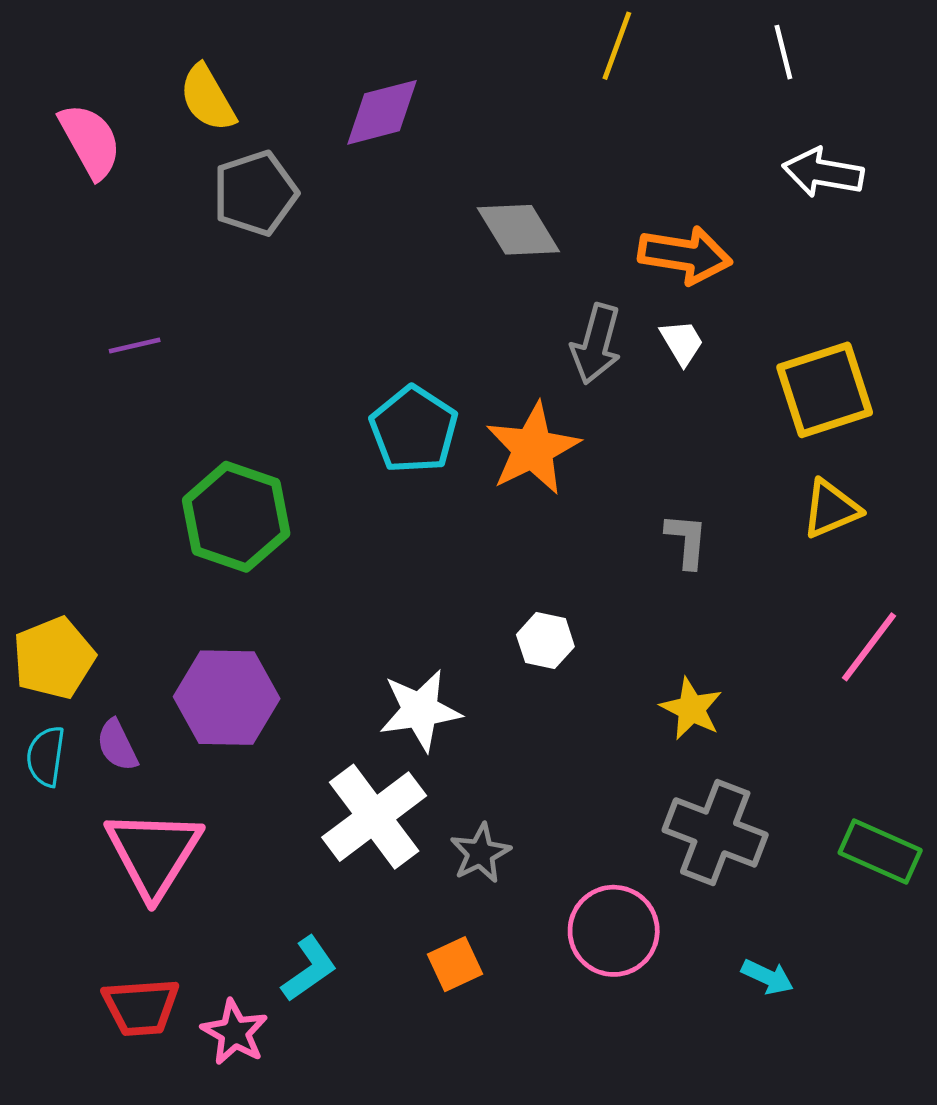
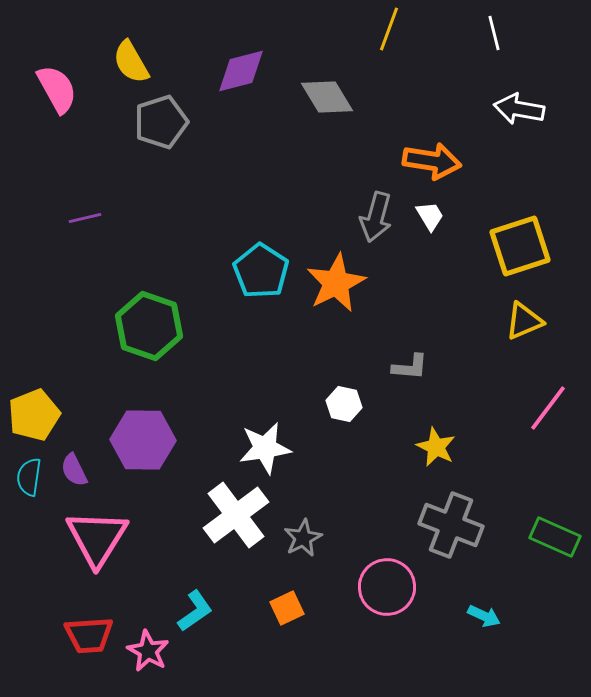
gray diamond: (518, 230) -> (327, 97), moved
gray L-shape: (687, 541) -> (410, 367), moved, turned 90

